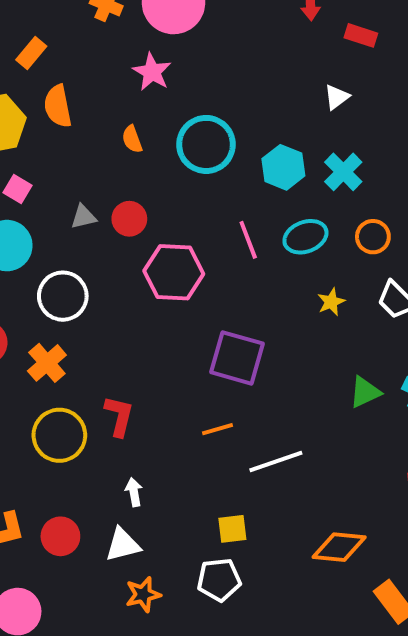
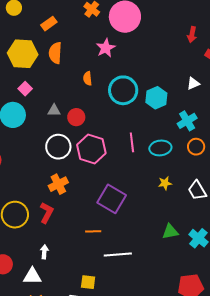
cyan hexagon: (283, 167) -> (156, 98), moved
orange circle: (373, 237) -> (196, 147), moved
white circle: (63, 296) -> (58, 147), moved
orange cross: (47, 363) -> (58, 184), moved

